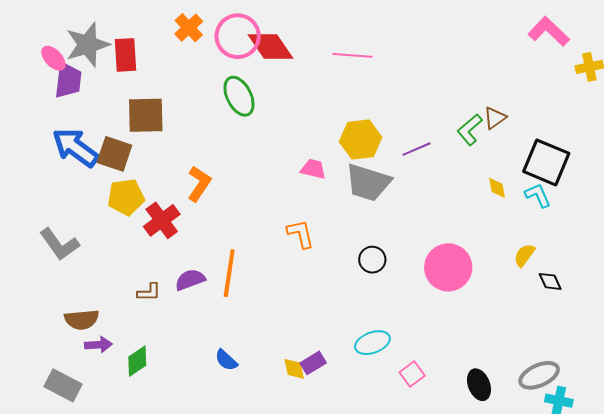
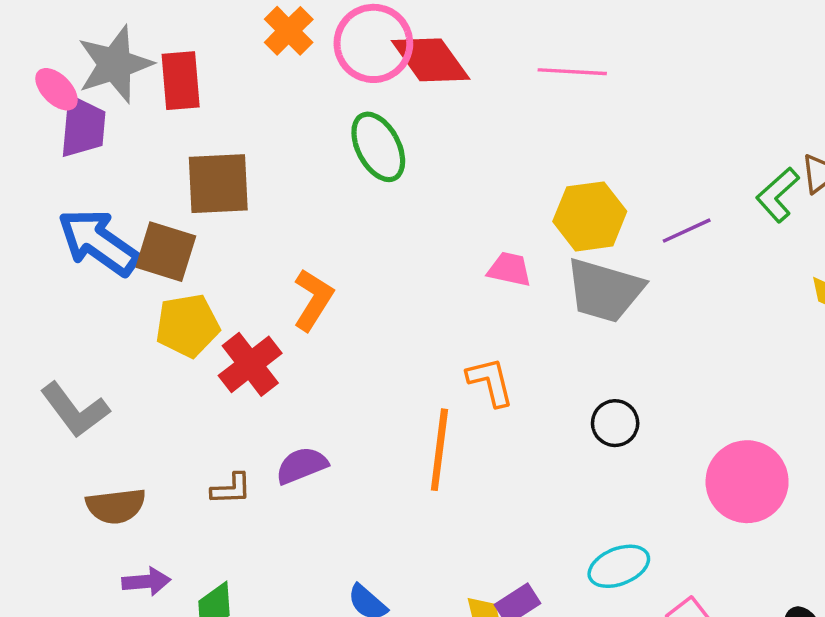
pink circle: (448, 267) -> (747, 482), moved
orange line: (229, 273) -> (439, 450), moved
brown semicircle: (82, 320) -> (116, 506), moved

